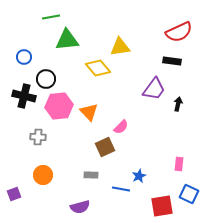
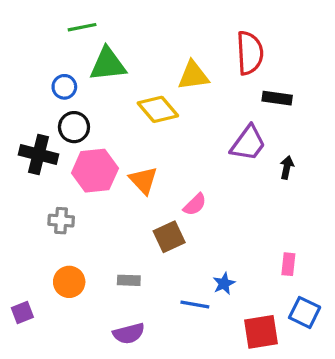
red semicircle: (179, 32) -> (250, 53), moved, turned -68
blue circle: (24, 57) -> (64, 87), moved
gray rectangle: (91, 175) -> (129, 280), moved

